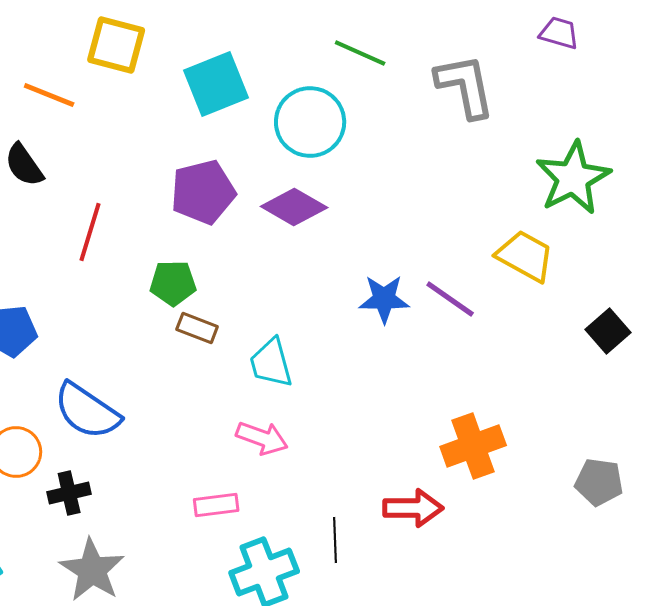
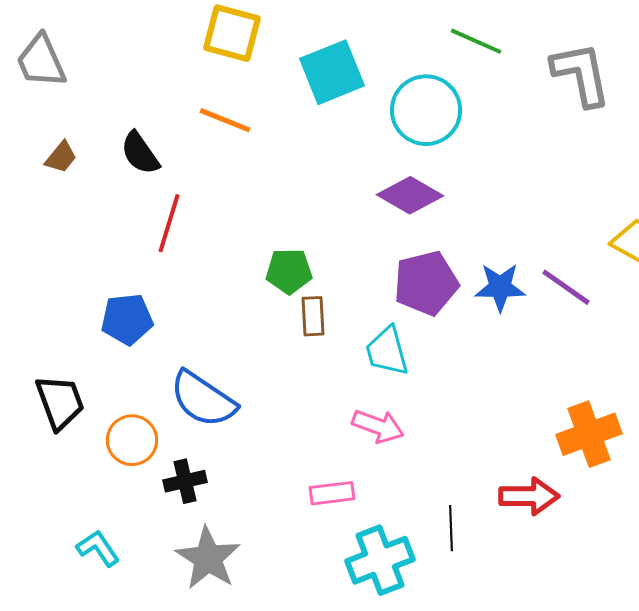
orange line: (49, 95) -> (225, 120), moved
purple pentagon: (203, 192) -> (426, 283), moved
red line: (90, 232) -> (169, 223), moved
brown rectangle: (197, 328) -> (313, 316), turned 66

